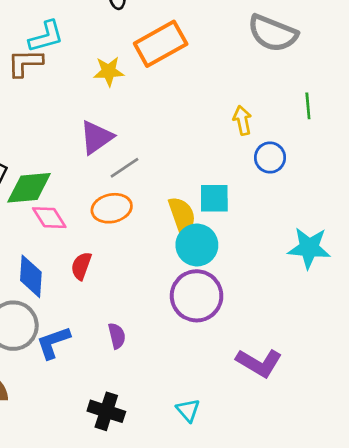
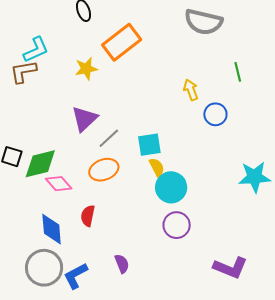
cyan square: (214, 198) -> (149, 145), moved
yellow semicircle: (182, 216) -> (157, 167), size x0.7
purple circle: (197, 296) -> (177, 225), size x0.7

